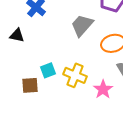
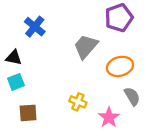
cyan square: (48, 70) -> (16, 82), moved
yellow cross: (75, 75) -> (78, 102), size x0.7

